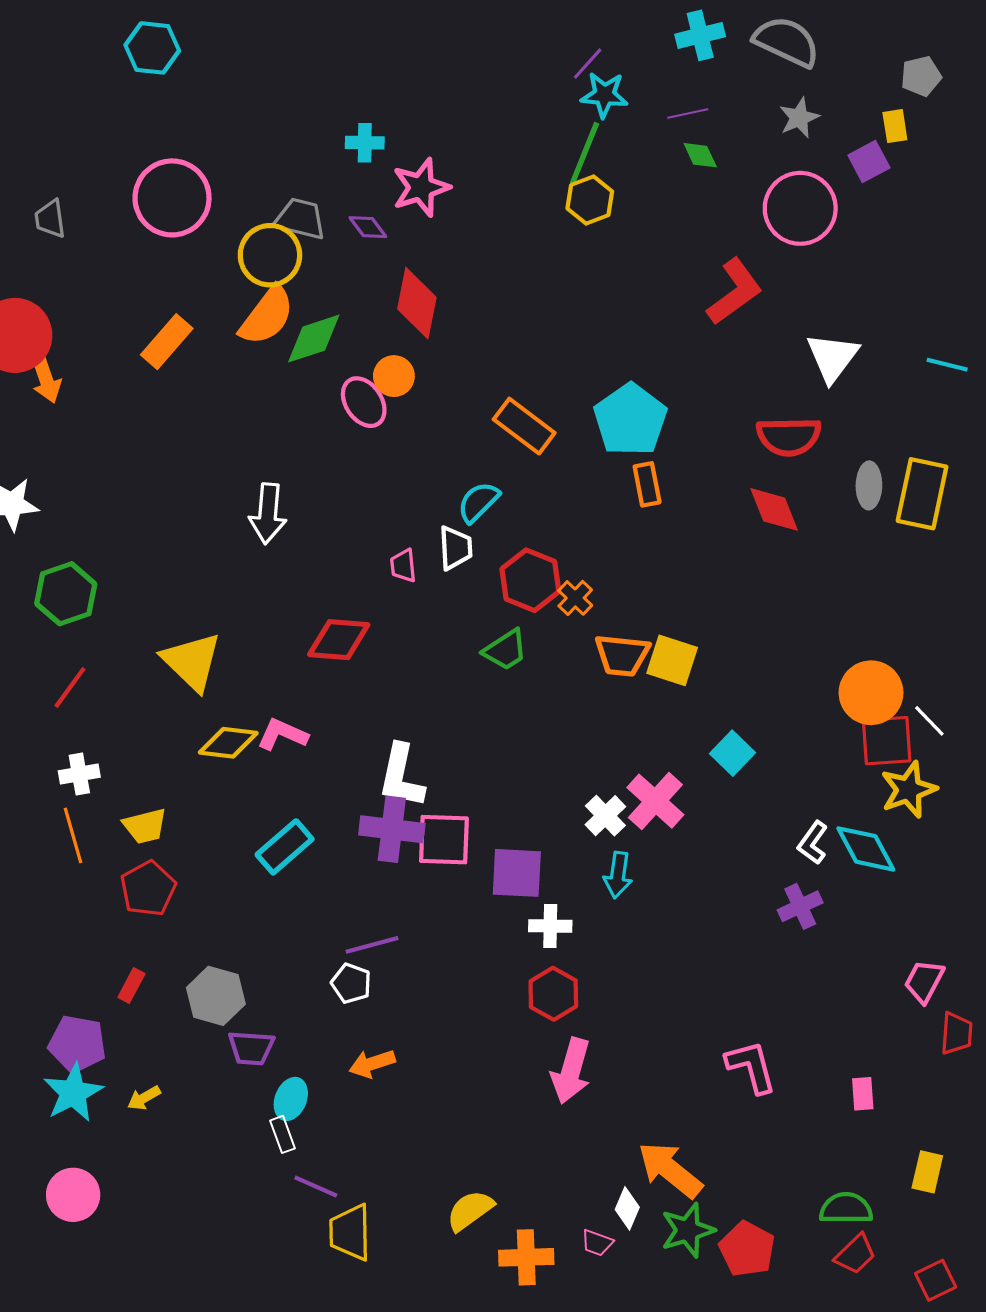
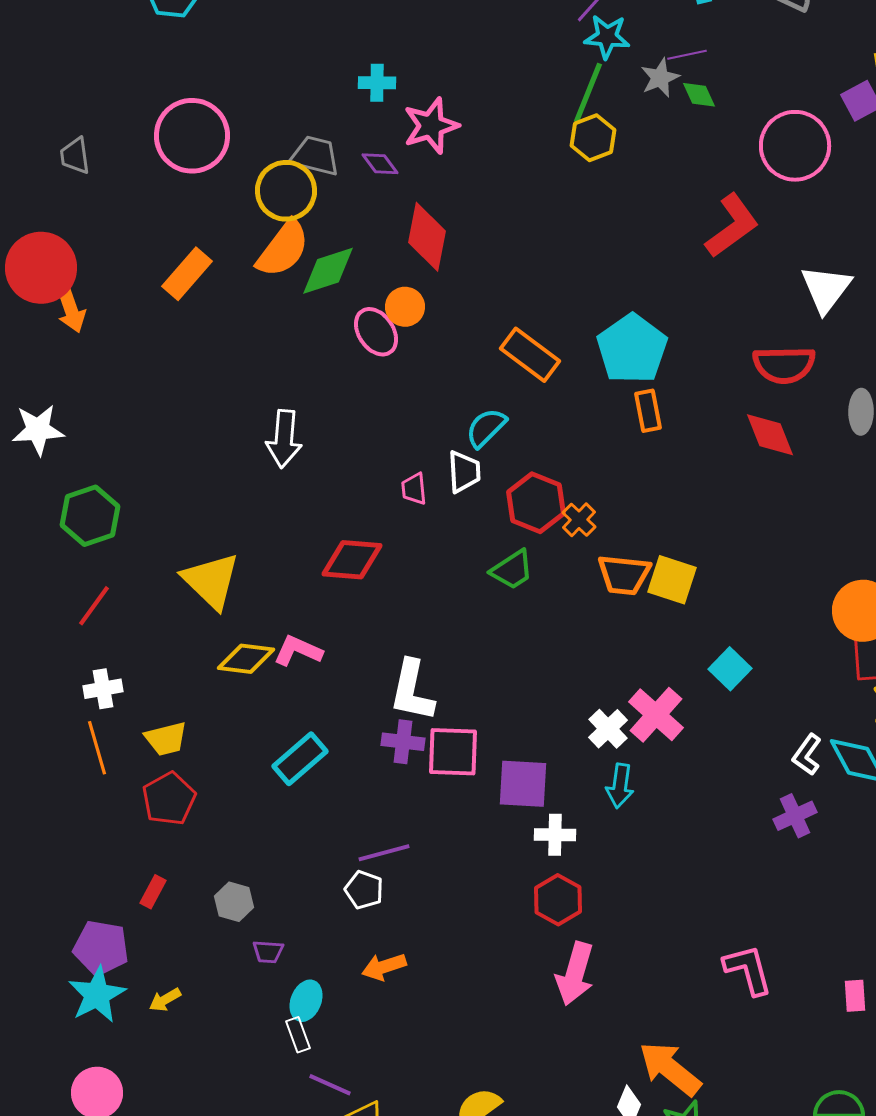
gray star: (799, 118) -> (660, 78), moved
purple cross: (392, 829) -> (403, 742), size x0.7
gray hexagon: (216, 996) -> (234, 902), size x0.7
purple trapezoid: (251, 1048) -> (268, 952), size x0.7

